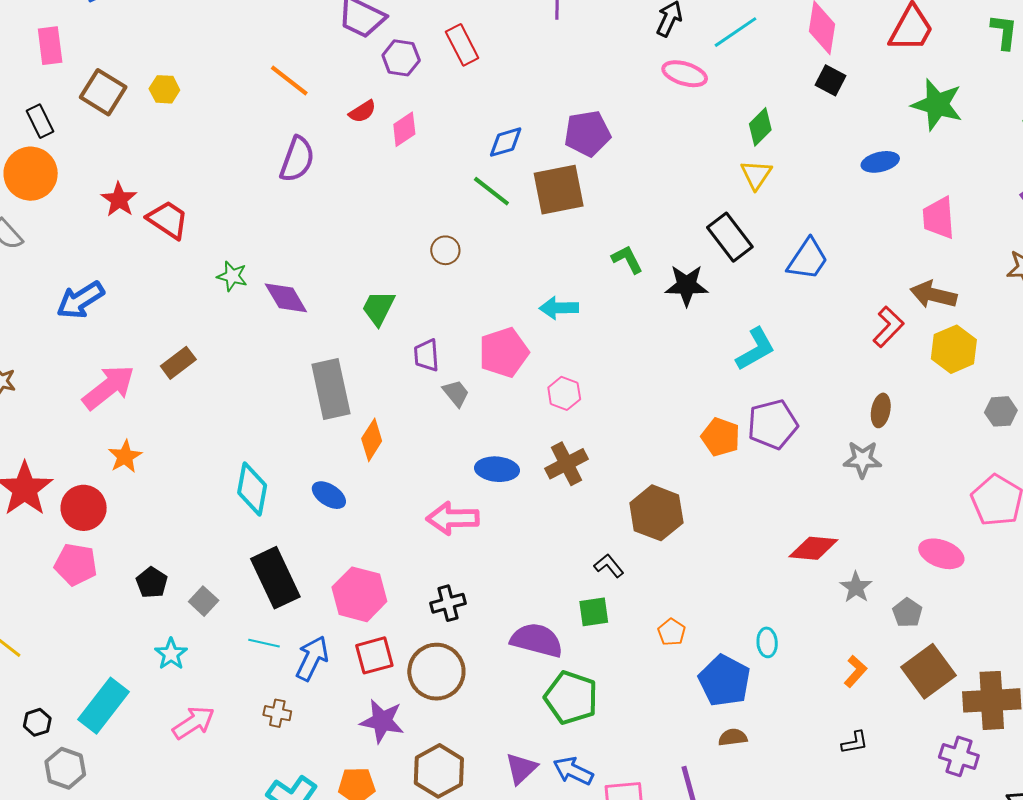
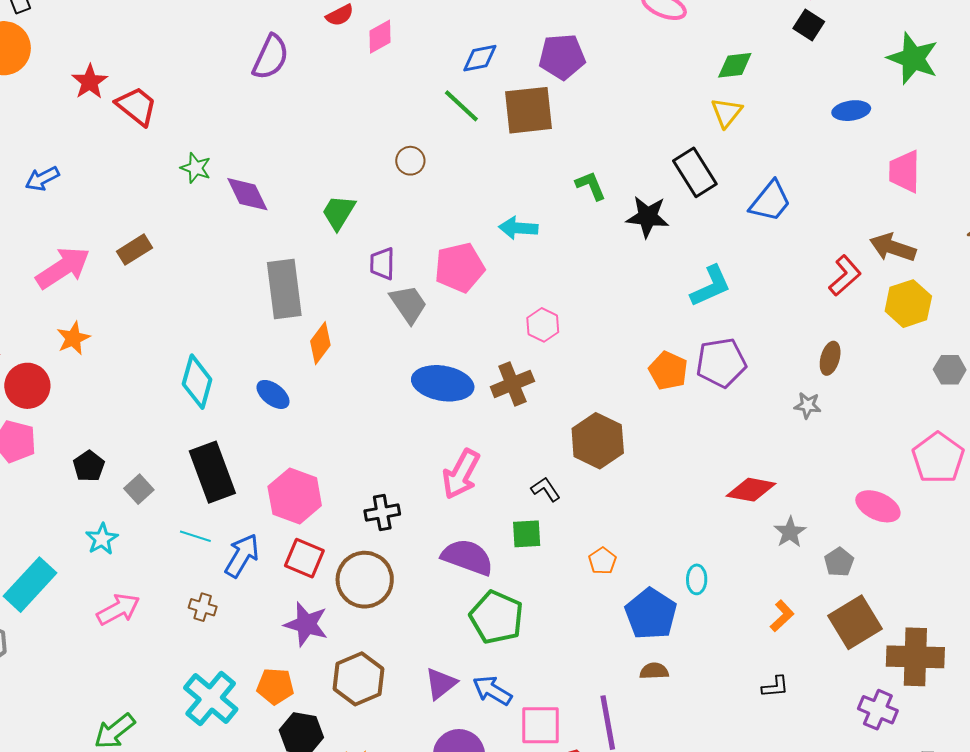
green diamond: (760, 127) -> (735, 65), turned 33
blue arrow: (80, 300) -> (42, 179), size x0.7
gray trapezoid: (456, 393) -> (408, 304), size x1.4
pink hexagon: (564, 393) -> (543, 325), moved
gray star: (862, 459) -> (808, 405), size x0.7
blue ellipse: (497, 469) -> (443, 383), size x1.4
pink arrow: (453, 518) -> (461, 474), moved, turned -66
red square: (374, 655) -> (304, 558), turned 33

